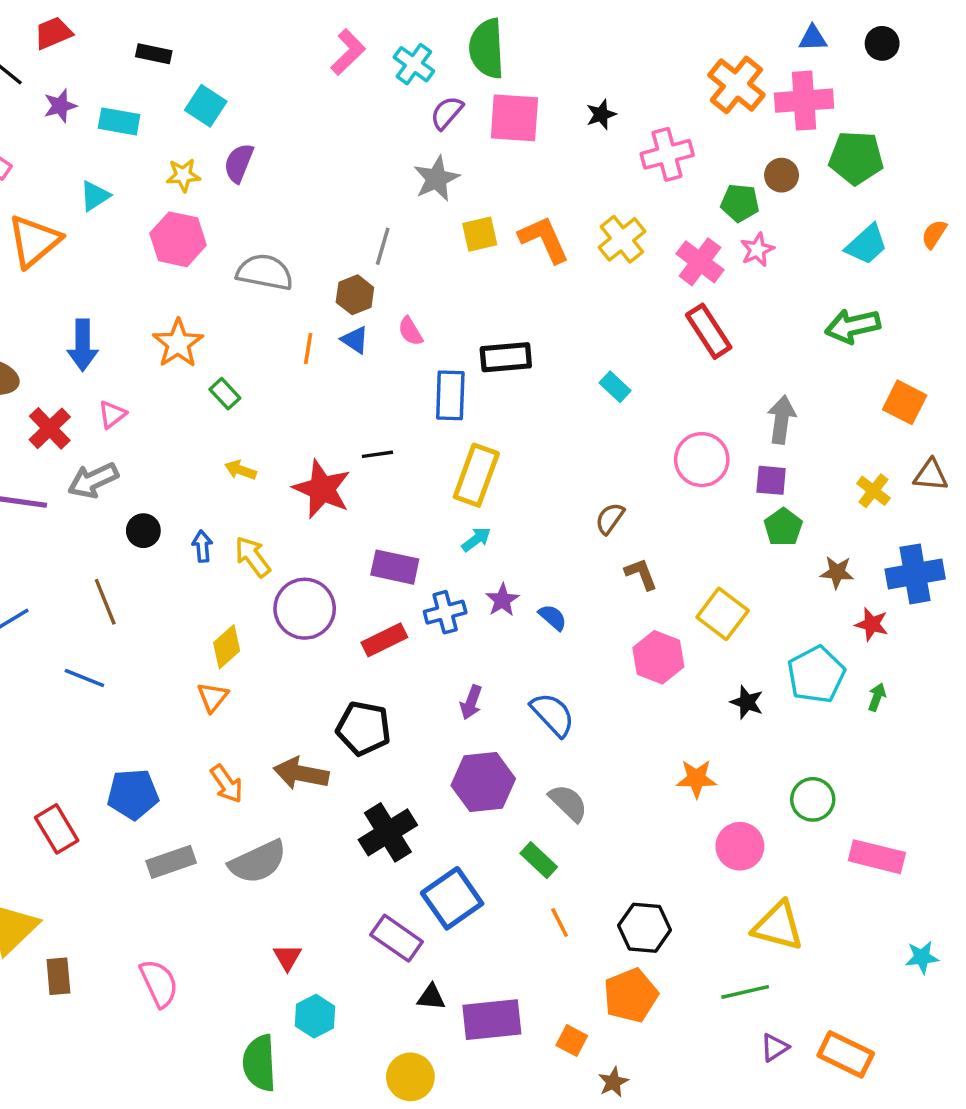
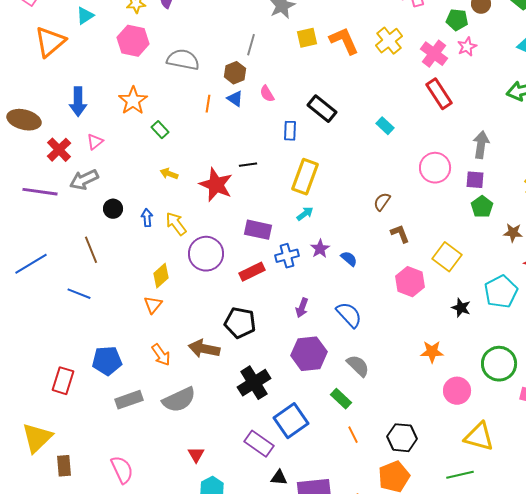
black rectangle: (506, 357) -> (322, 109), turned 44
blue rectangle: (450, 395) -> (290, 131), size x0.7
green circle: (813, 799) -> (499, 364), size x1.4
red rectangle: (57, 829) -> (63, 381), turned 48

